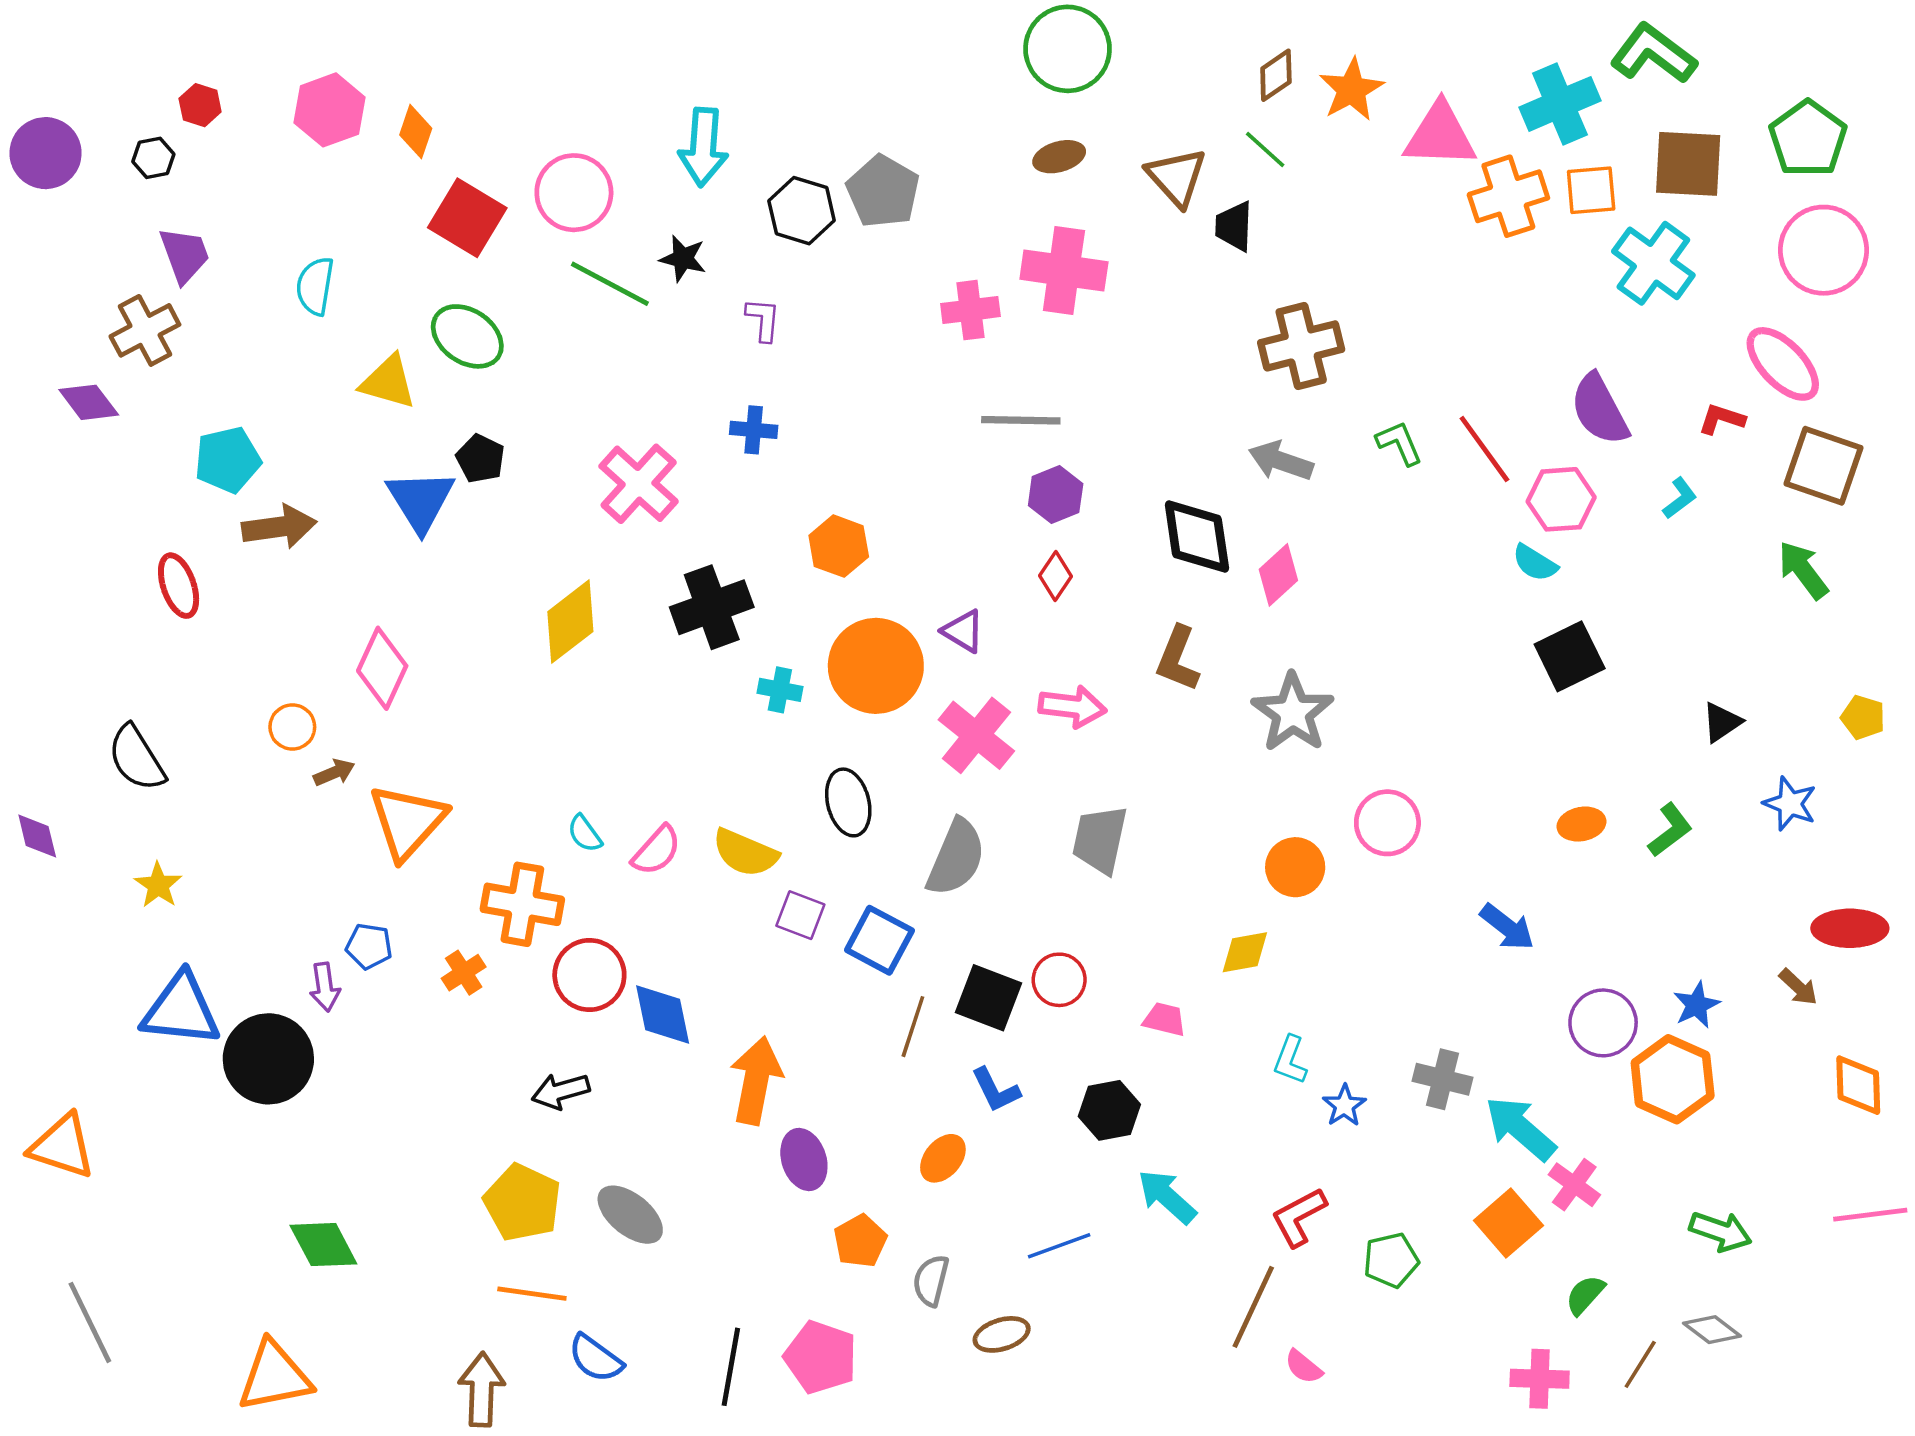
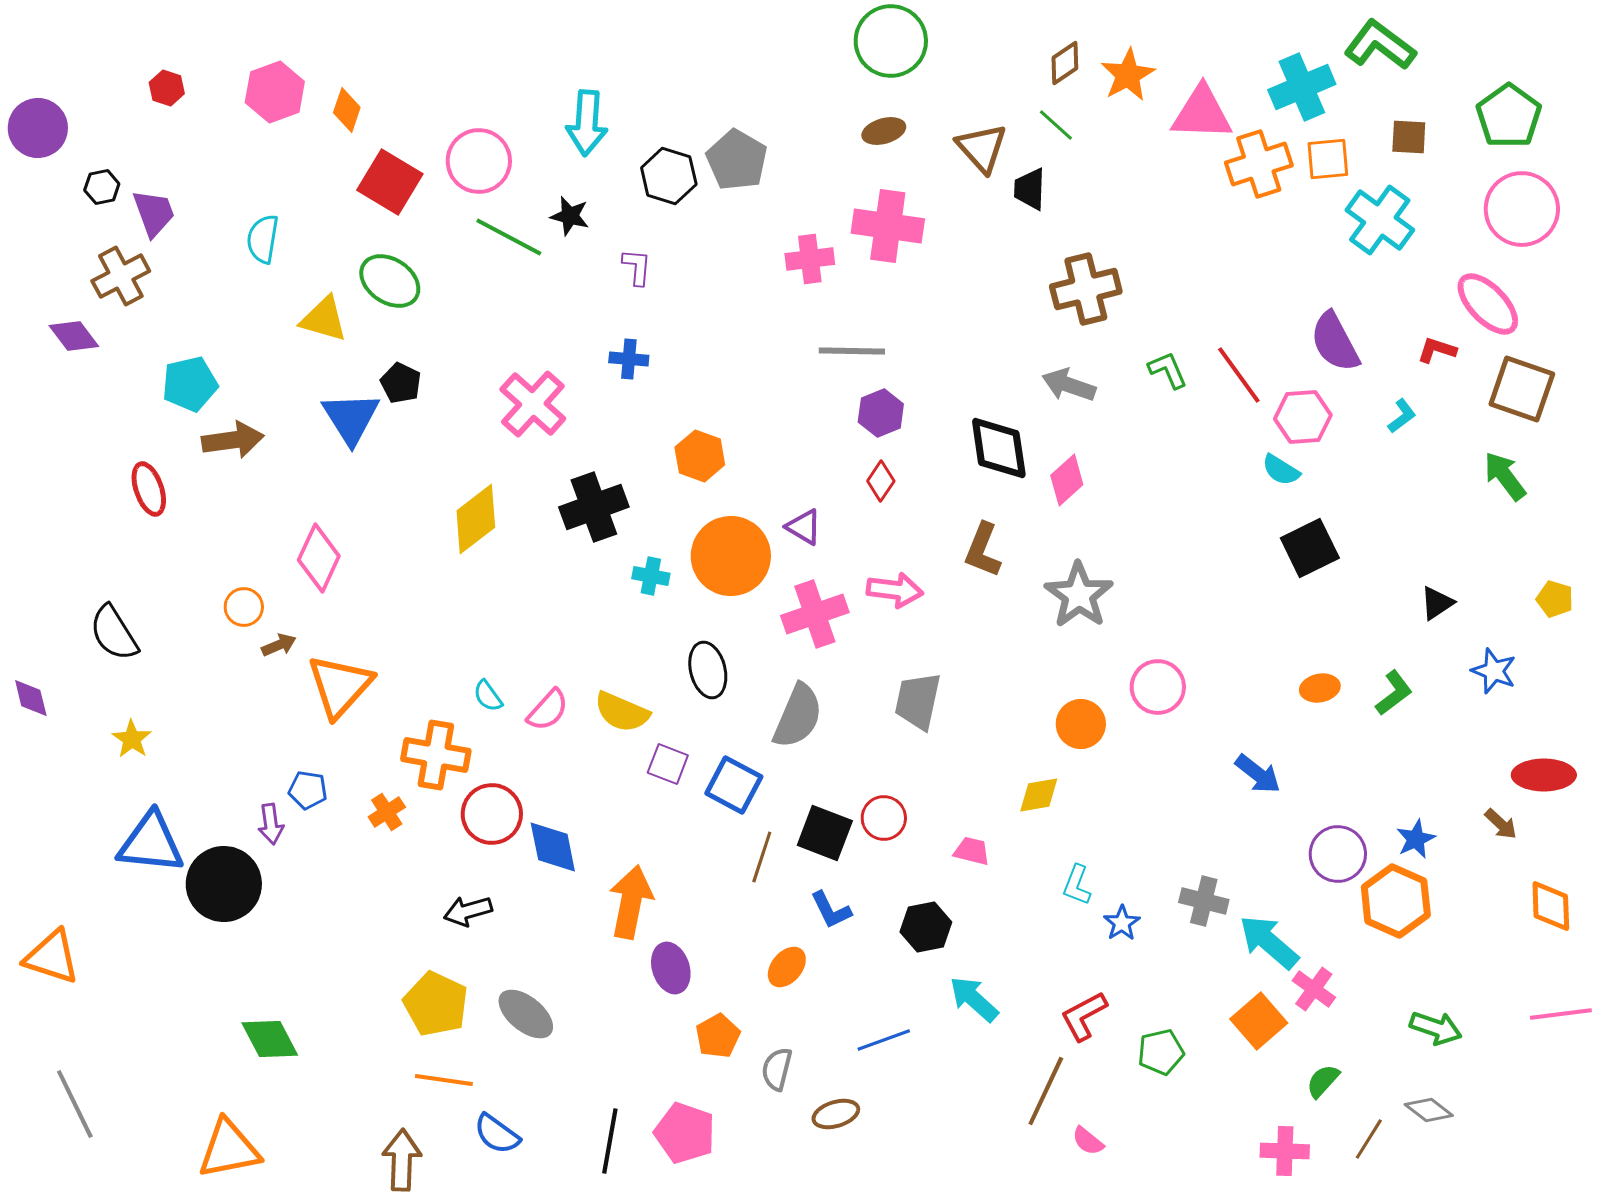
black hexagon: (153, 158) -> (102, 187), moved
brown square: (1688, 164) -> (1409, 137), size x0.6
pink cross: (976, 735) -> (815, 614), turned 32

